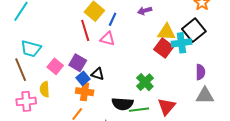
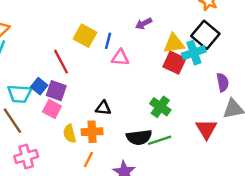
red line: (85, 30) -> (61, 62), moved
pink triangle: (107, 39) -> (120, 58), moved
purple square: (78, 63) -> (56, 91), moved
blue square: (83, 78) -> (39, 86), moved
yellow semicircle: (45, 89) -> (70, 134), moved
red triangle: (166, 107) -> (206, 129), moved

